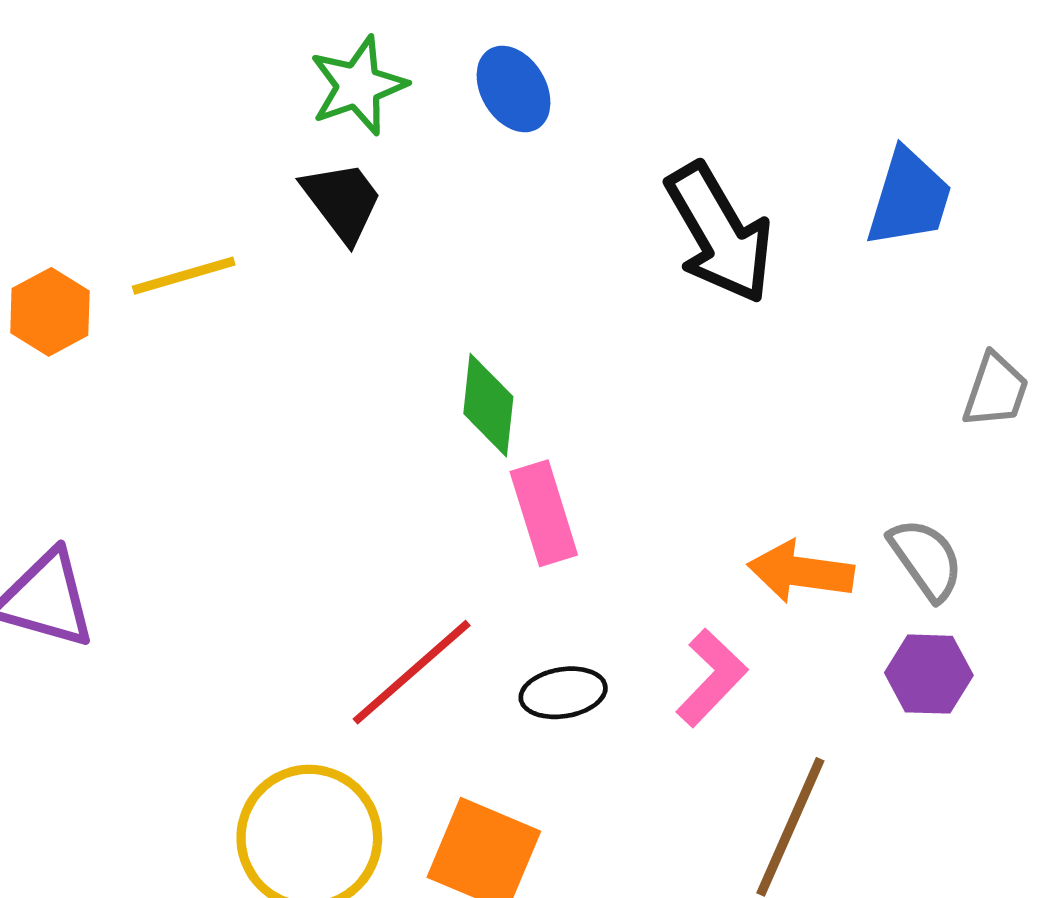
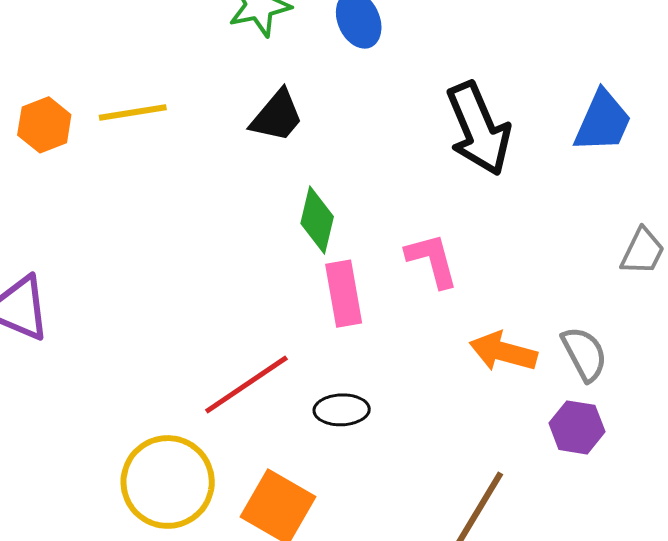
black trapezoid: (342, 201) -> (277, 116), moved, turned 70
pink L-shape: (712, 678) -> (432, 260), moved, turned -66

